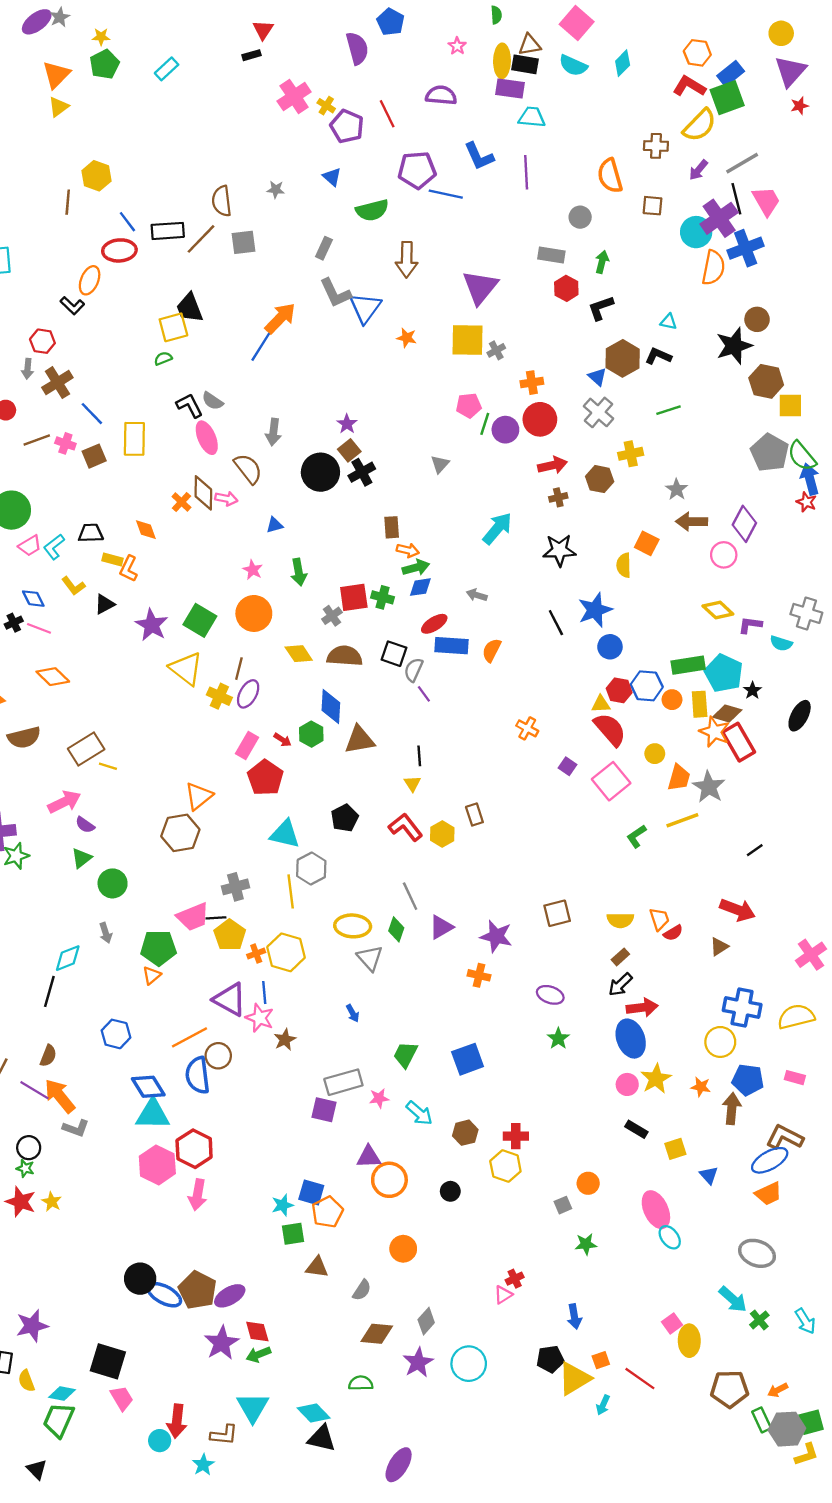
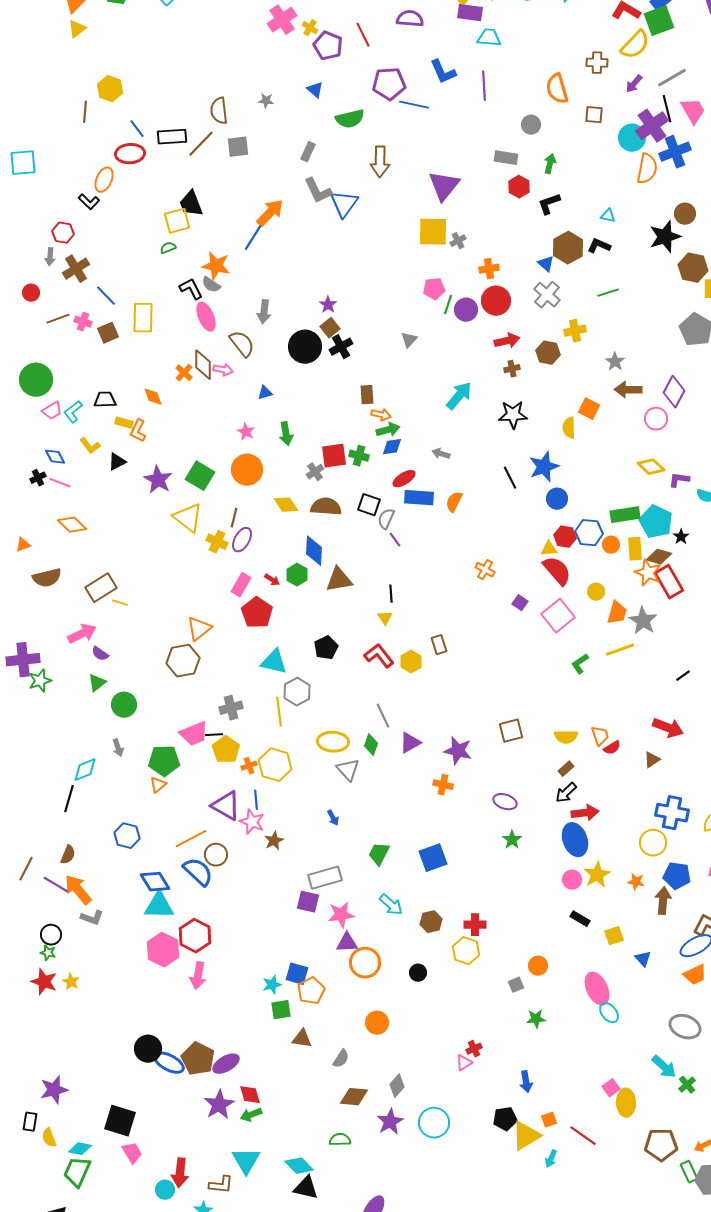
orange star: (407, 338) -> (216, 266), moved, size x1.6
blue semicircle: (198, 1075) -> (198, 872), turned 140
pink star: (379, 1098) -> (341, 915), moved, size x1.5

